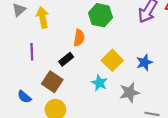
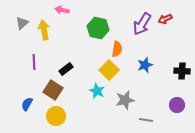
orange semicircle: (79, 38) -> (117, 49), moved
blue star: (144, 62) -> (145, 65), moved
blue semicircle: (24, 97) -> (27, 104), turned 80

